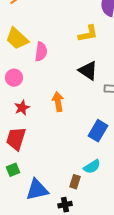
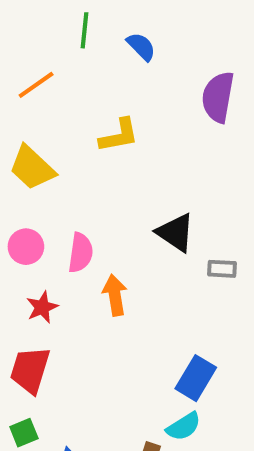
yellow L-shape: (88, 34) -> (119, 135), moved
pink semicircle: (41, 52) -> (81, 253), moved
blue rectangle: (98, 131) -> (196, 378), moved

